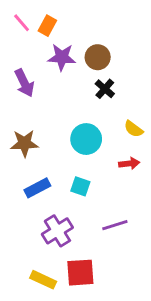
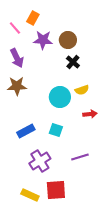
pink line: (22, 23) -> (15, 28), moved
yellow semicircle: (134, 129) -> (82, 90), moved, turned -56
brown star: (24, 143) -> (17, 86), moved

